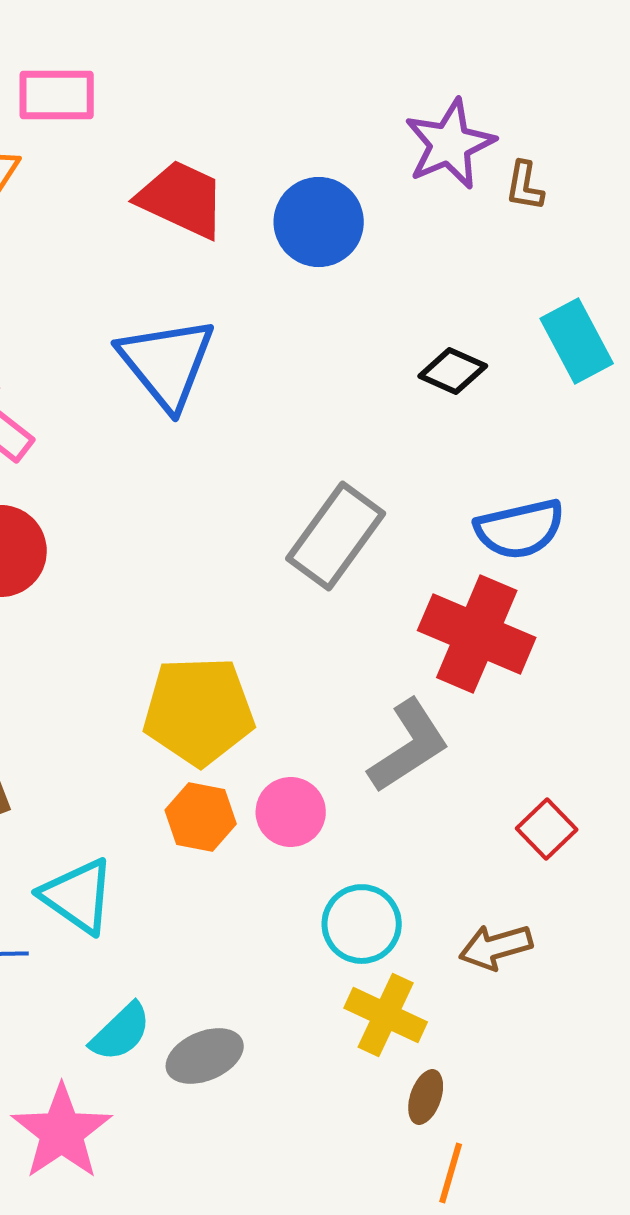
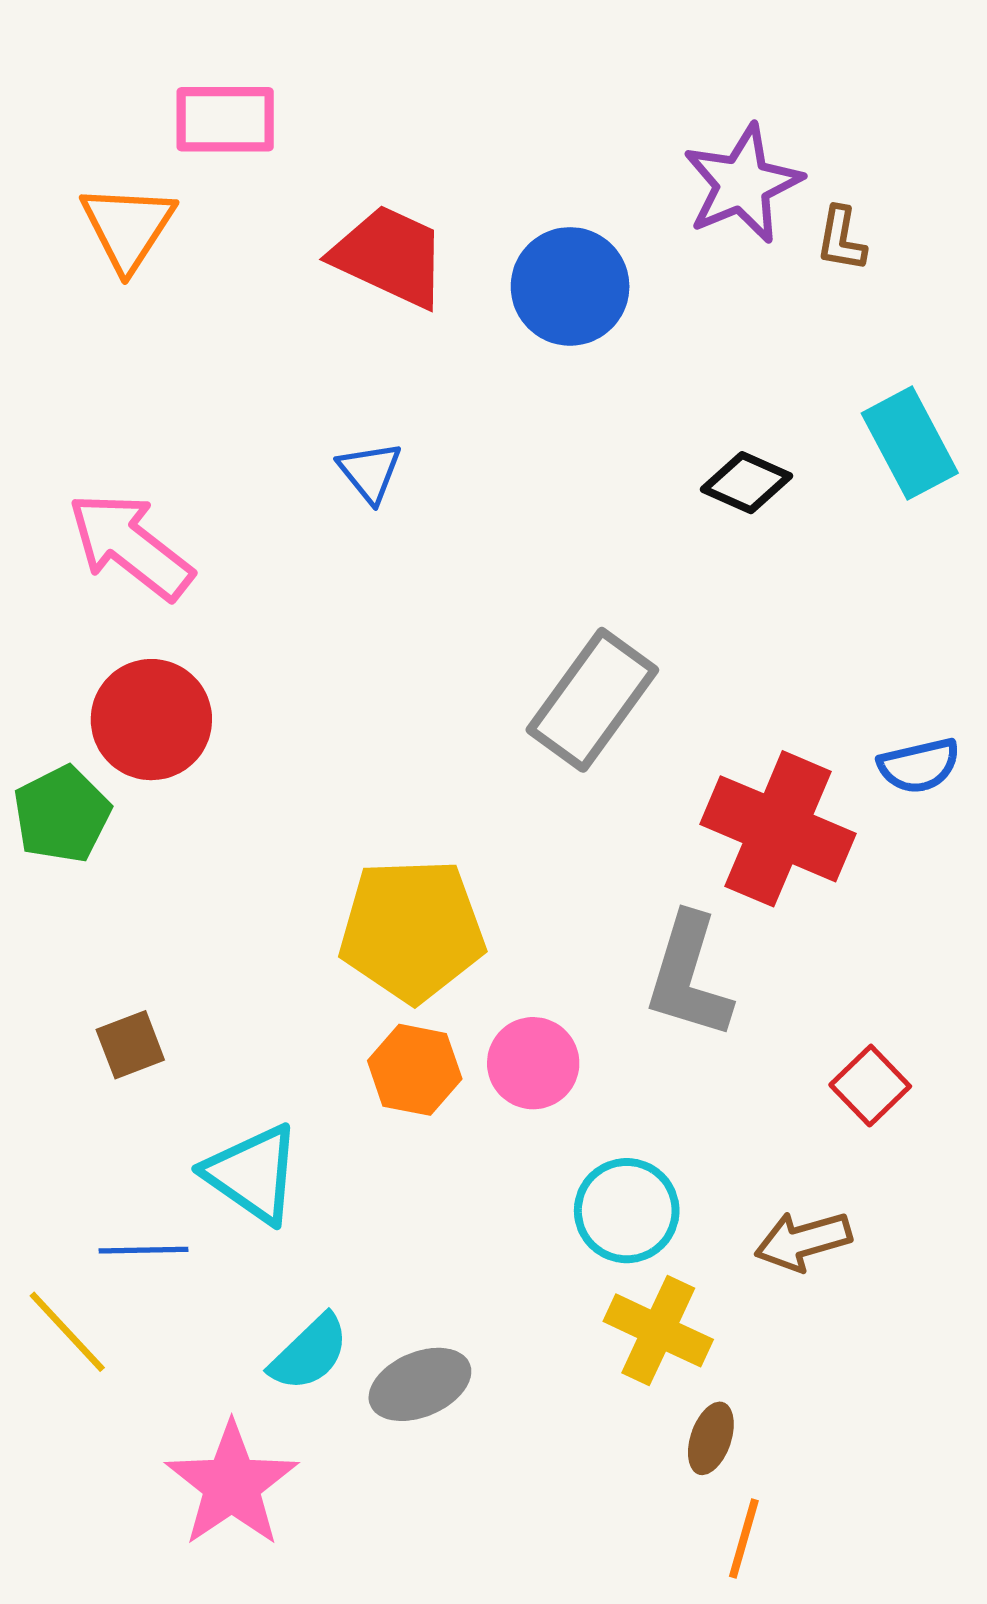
blue triangle: (167, 363) -> (370, 472), size x0.5
blue semicircle: (520, 529) -> (919, 766), moved, size x0.7
gray L-shape: (409, 746) -> (689, 976), turned 140

